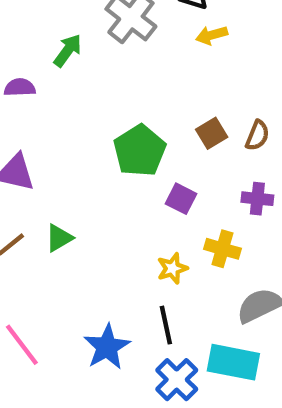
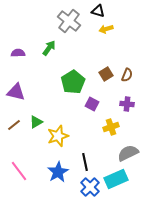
green arrow: (68, 50) -> (49, 48), moved
yellow cross: (222, 249) -> (111, 127), turned -35
yellow star: (172, 268) -> (58, 136), moved, size x1.5
cyan rectangle: (233, 362) -> (116, 179), turned -35

